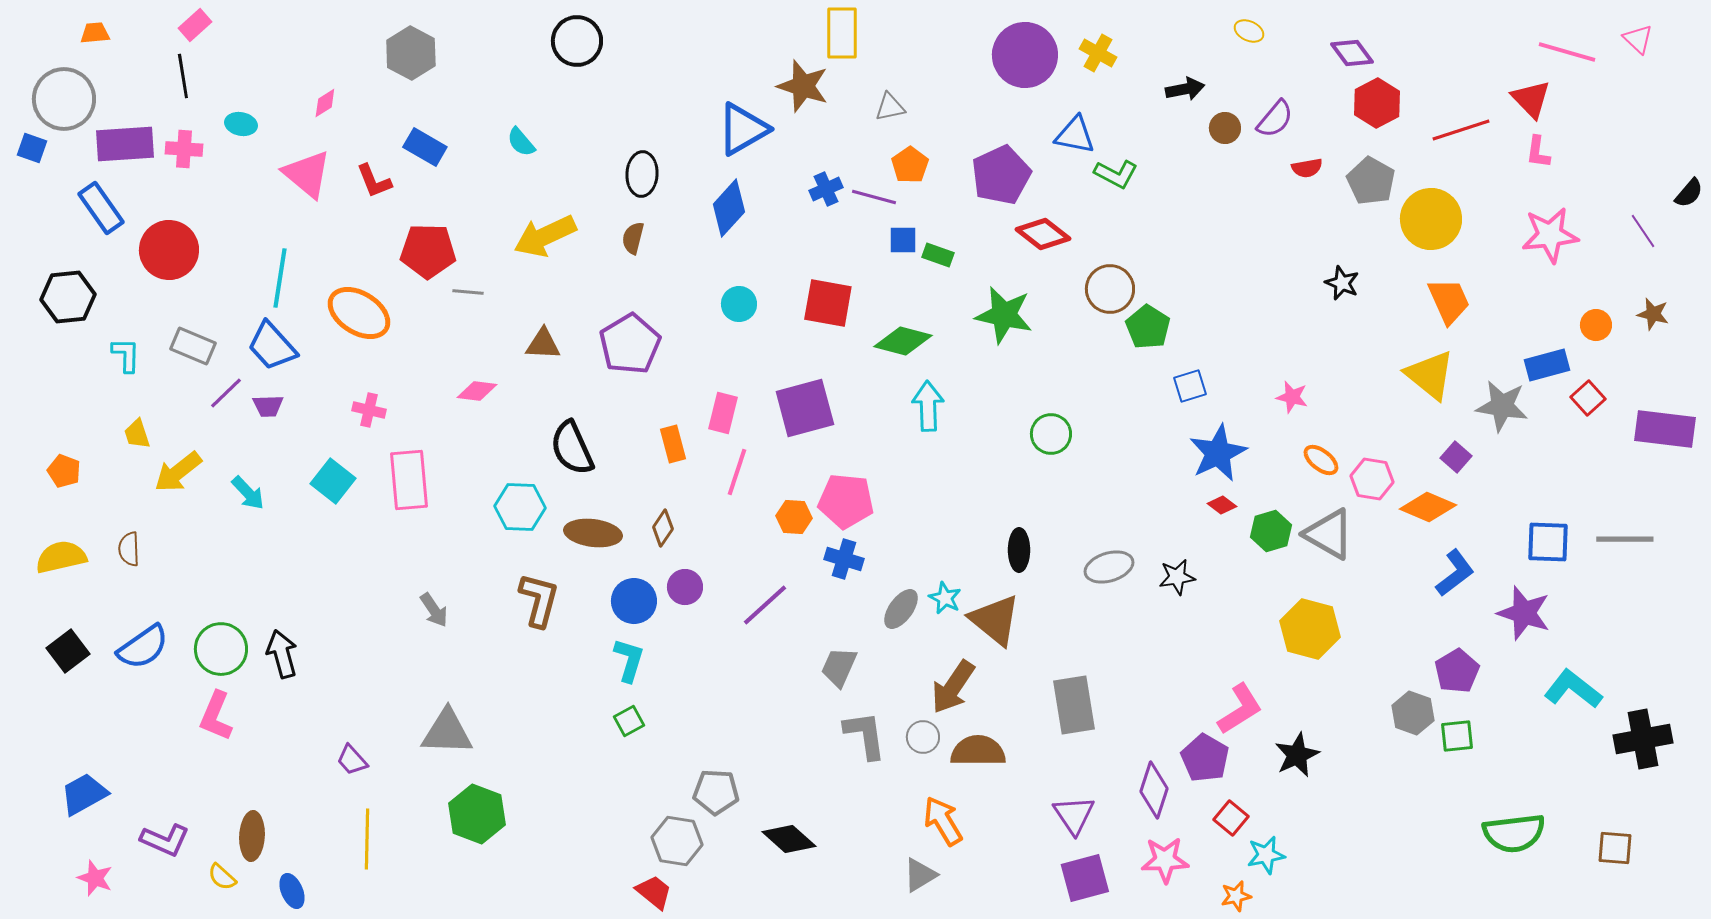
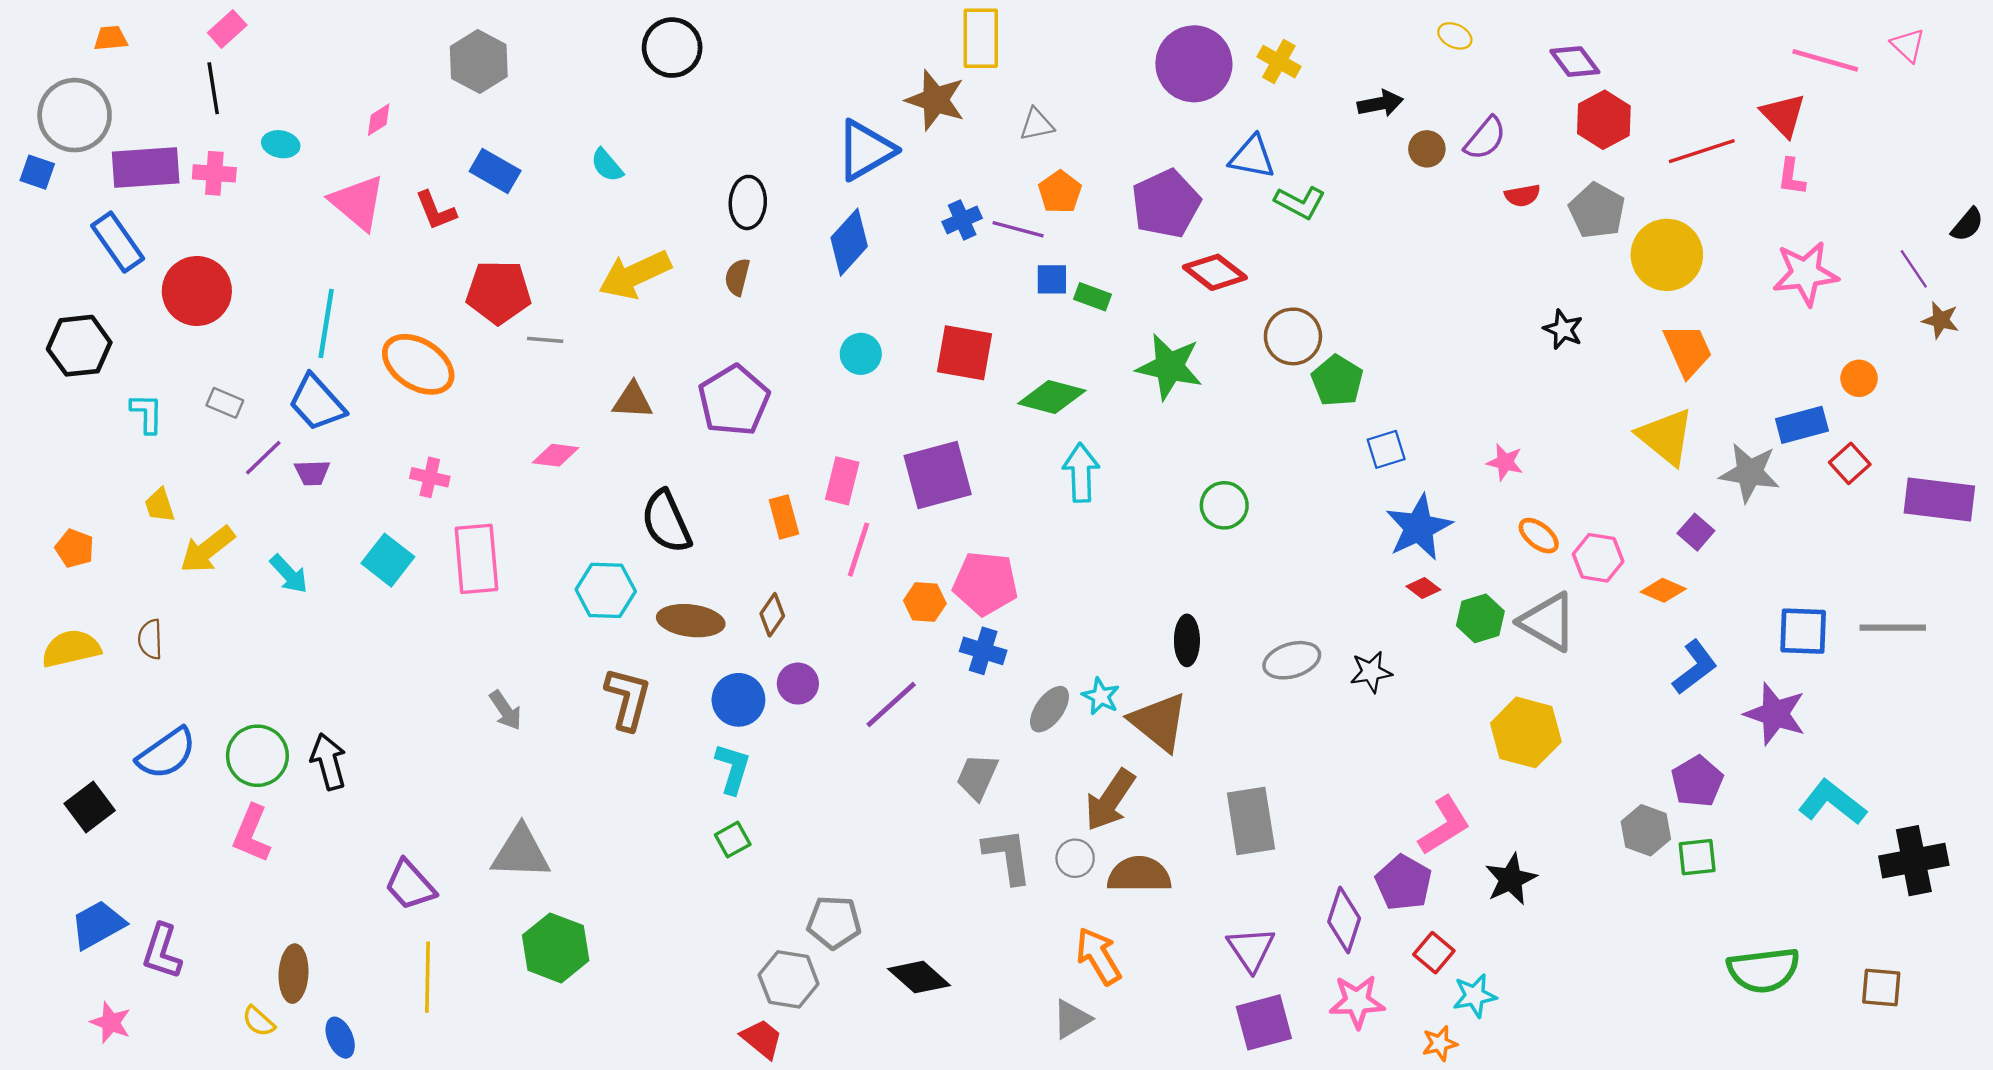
brown star: (1653, 314) -> (1941, 320), moved
gray rectangle: (193, 346) -> (225, 403), size x0.7
orange diamond: (1428, 507) -> (1663, 590), size x0.7
black square: (68, 651) -> (90, 807), moved
purple trapezoid: (352, 760) -> (410, 885), size x1.4
purple L-shape: (165, 840) -> (162, 951), moved, turned 84

